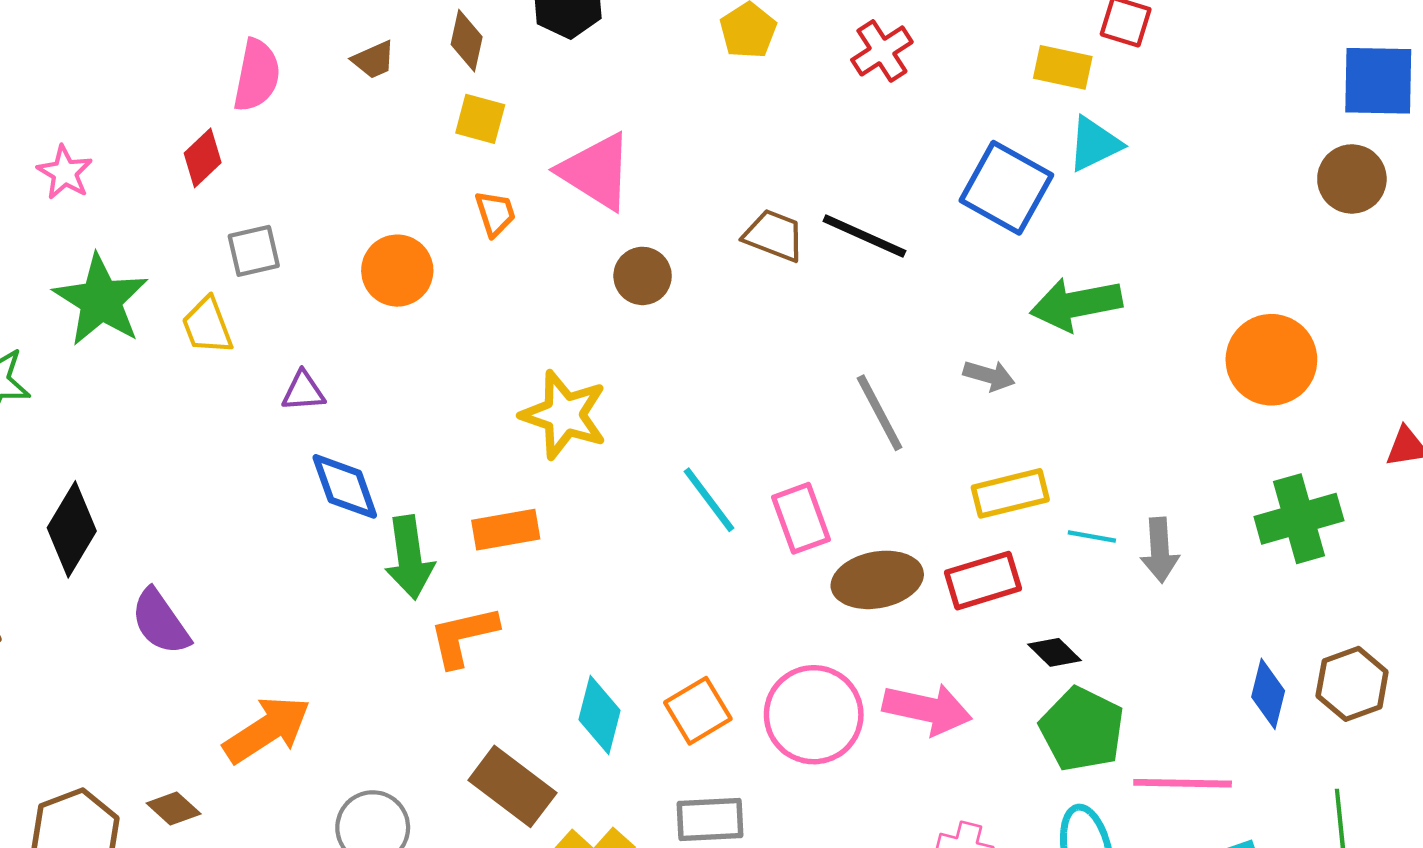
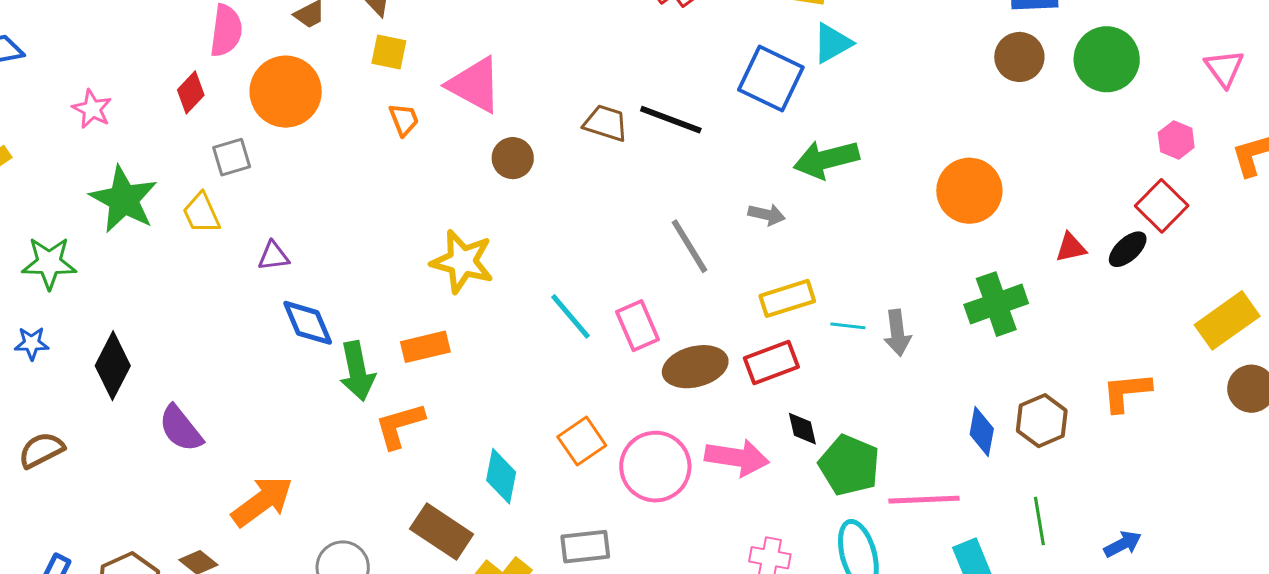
orange circle: (397, 271) -> (286, 92), moved, size x1.4
black diamond: (1055, 652) -> (802, 429), moved, turned 36
orange square: (698, 711) -> (582, 441), moved

